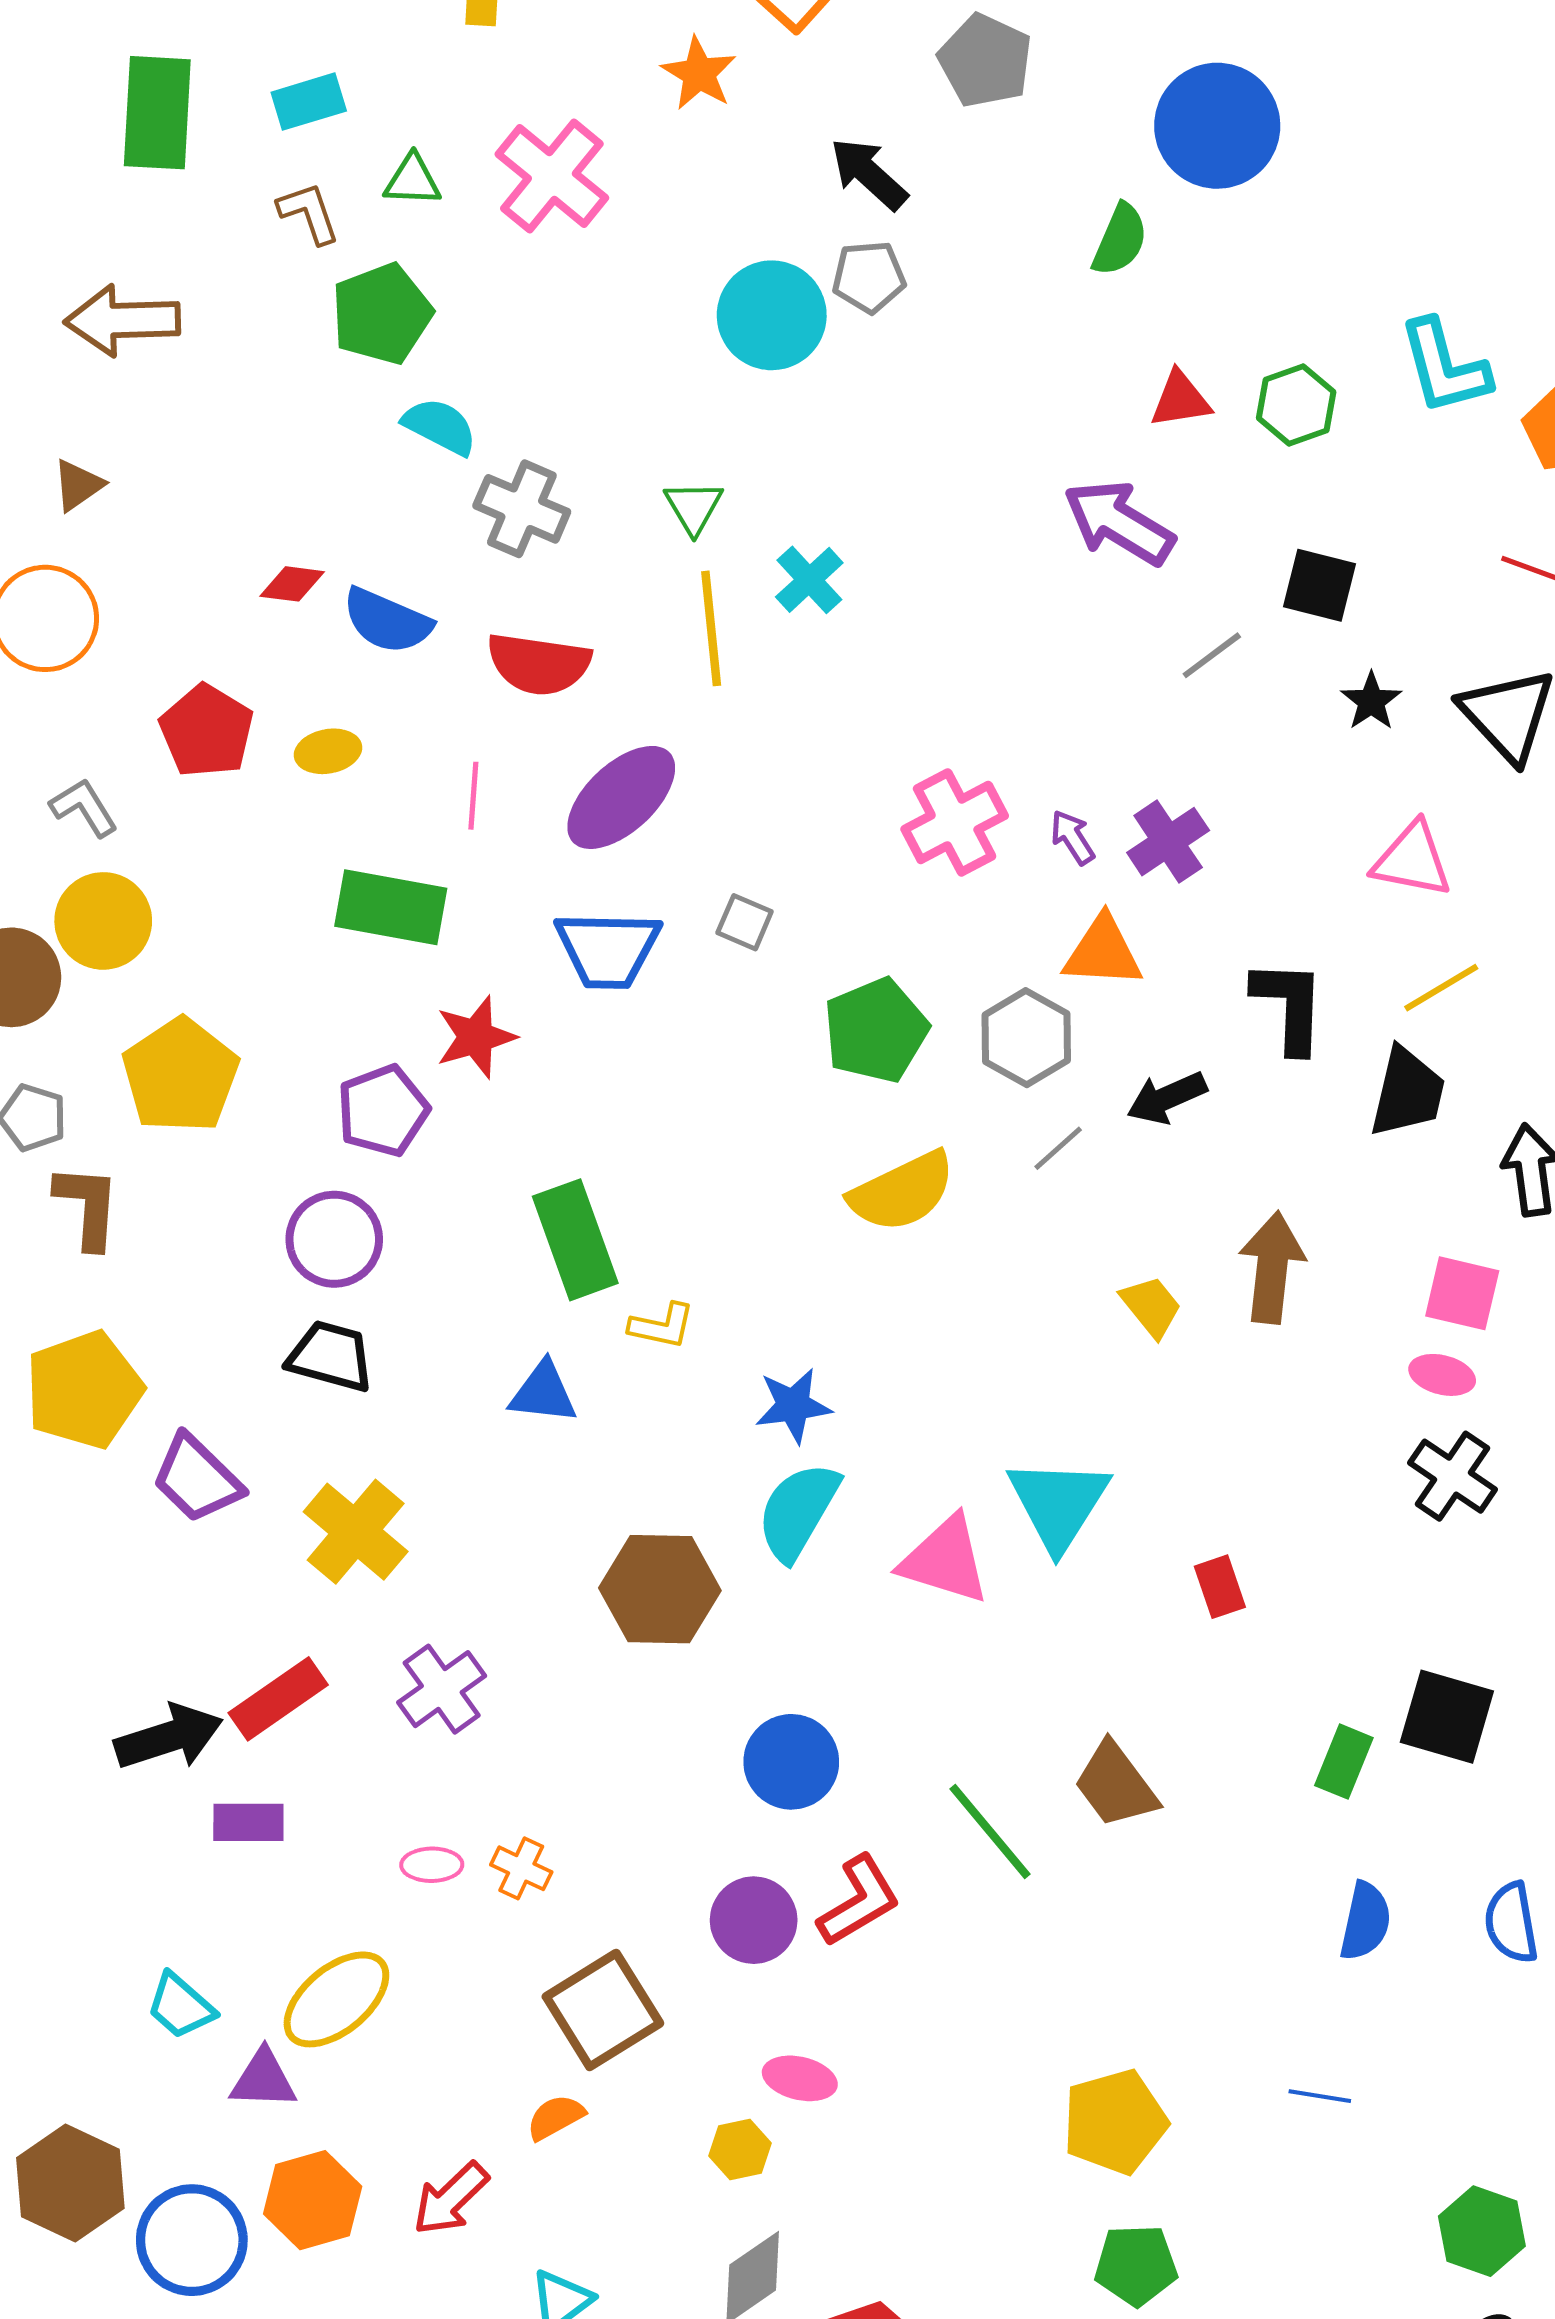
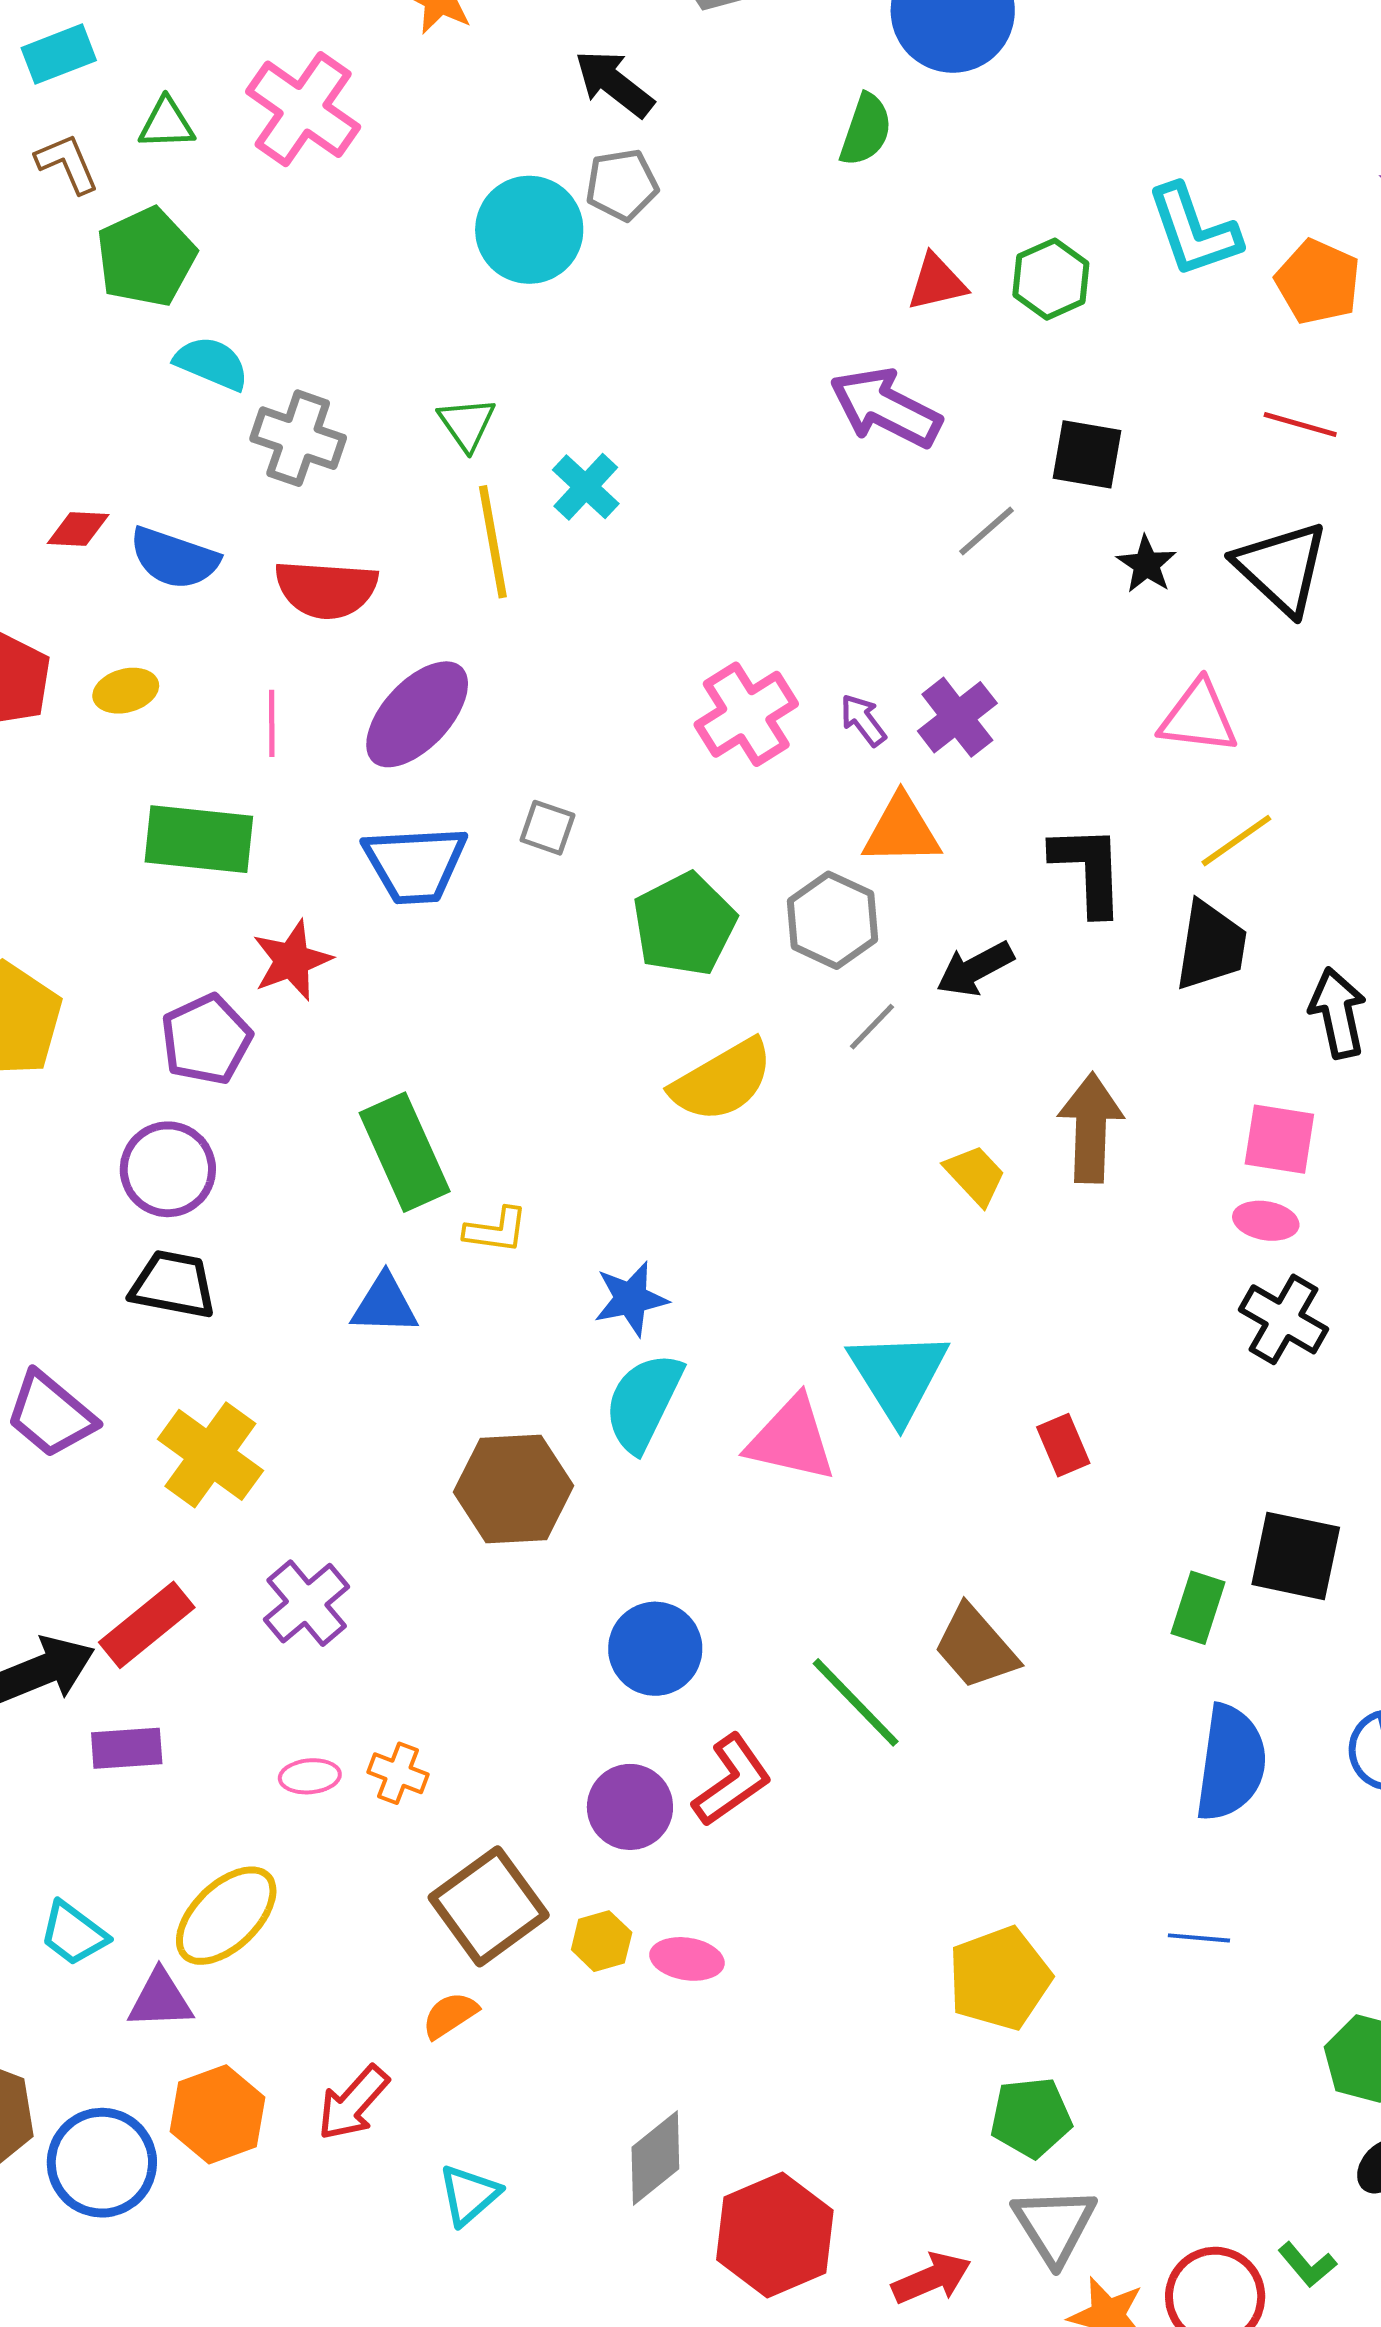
blue semicircle: (1365, 1921) -> (1231, 1763), size x1.5
yellow hexagon: (740, 2150) -> (602, 1941), moved

